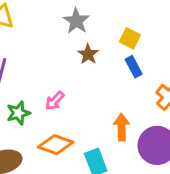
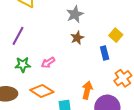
yellow square: (130, 38) -> (116, 35), moved

